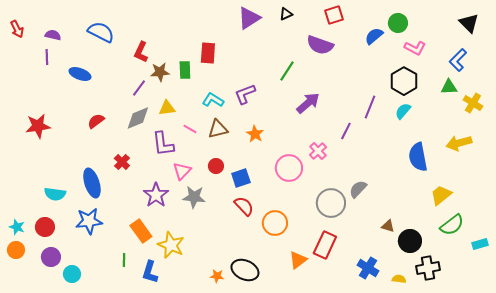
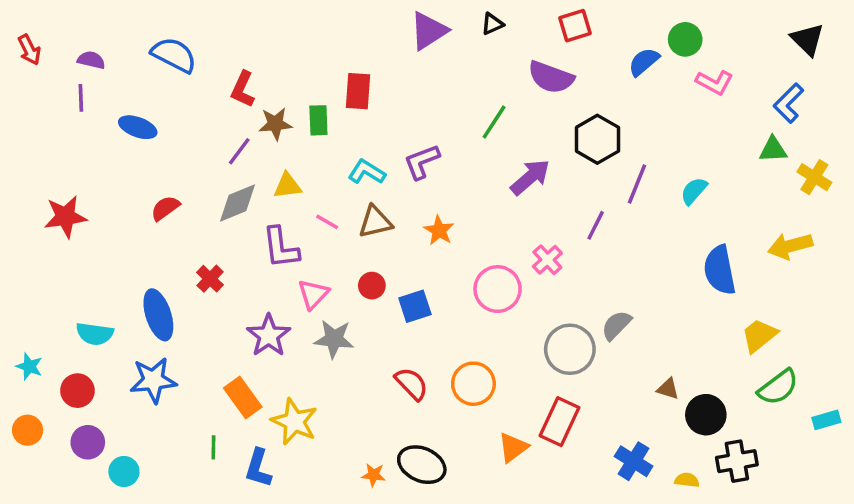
black hexagon: (404, 81) -> (597, 139), moved
red semicircle: (244, 206) -> (411, 384), moved
cyan star: (17, 227) -> (29, 366), moved

